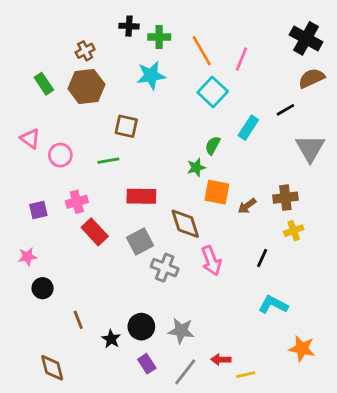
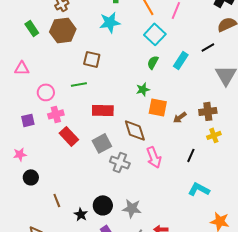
pink triangle: (30, 139) -> (22, 68), turned -35
green semicircle: (213, 145) -> (153, 62), moved
pink circle: (60, 155) -> (46, 92), moved

